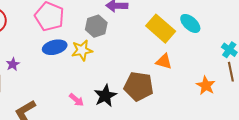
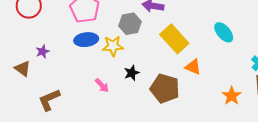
yellow rectangle: (161, 29) -> (174, 39), moved
black star: (105, 96) -> (132, 73), moved, size x0.7
pink arrow: (76, 100) -> (102, 85), moved

